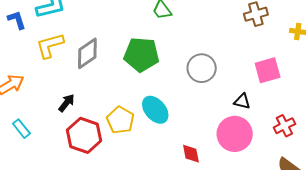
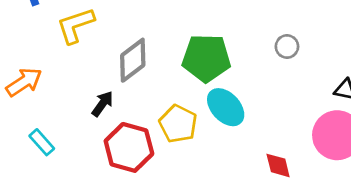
gray diamond: (87, 53) -> (133, 60), moved
green pentagon: (141, 55) -> (206, 58), moved
gray circle: (202, 68) -> (287, 46), size x0.6

